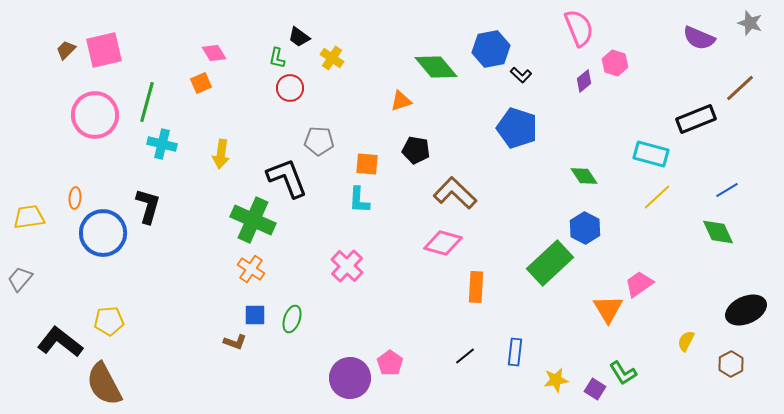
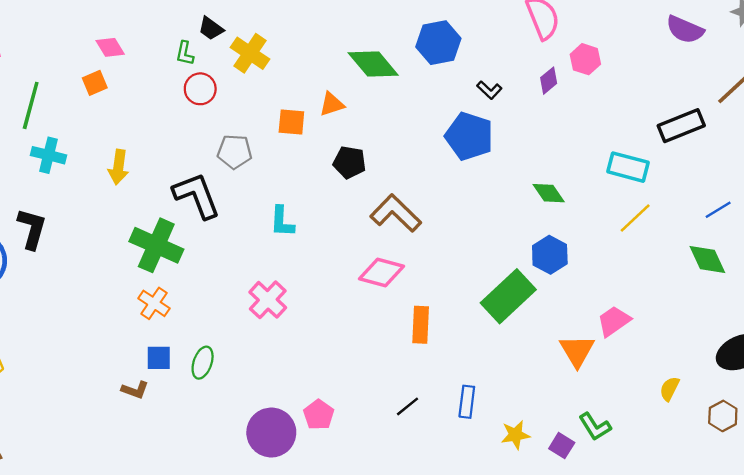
yellow cross: (332, 58) -> (250, 53), size x1.4
black L-shape: (521, 75) -> (489, 90), moved
orange square: (367, 164) -> (291, 122), moved

